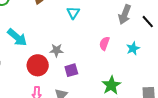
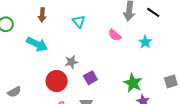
cyan arrow: (17, 37) -> (37, 44), moved
pink semicircle: (104, 43) -> (115, 35), moved, turned -56

